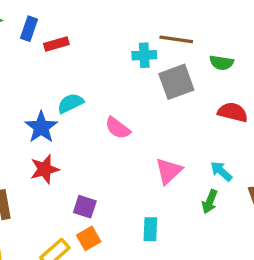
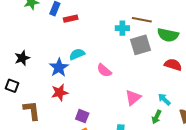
green semicircle: (222, 63) -> (168, 35), size x1.5

